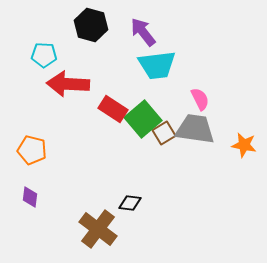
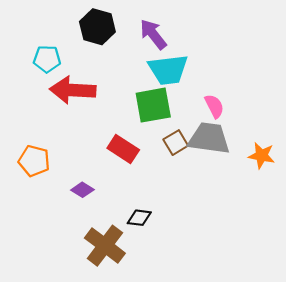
red rectangle: (113, 109) -> (123, 149), moved
green square: (143, 119) -> (153, 105), moved, turned 30
purple diamond: (30, 197) -> (82, 190), moved, turned -65

